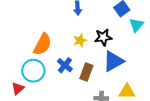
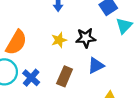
blue triangle: (113, 61) -> (96, 66), size x0.7
blue cross: (65, 65) -> (31, 78), moved

